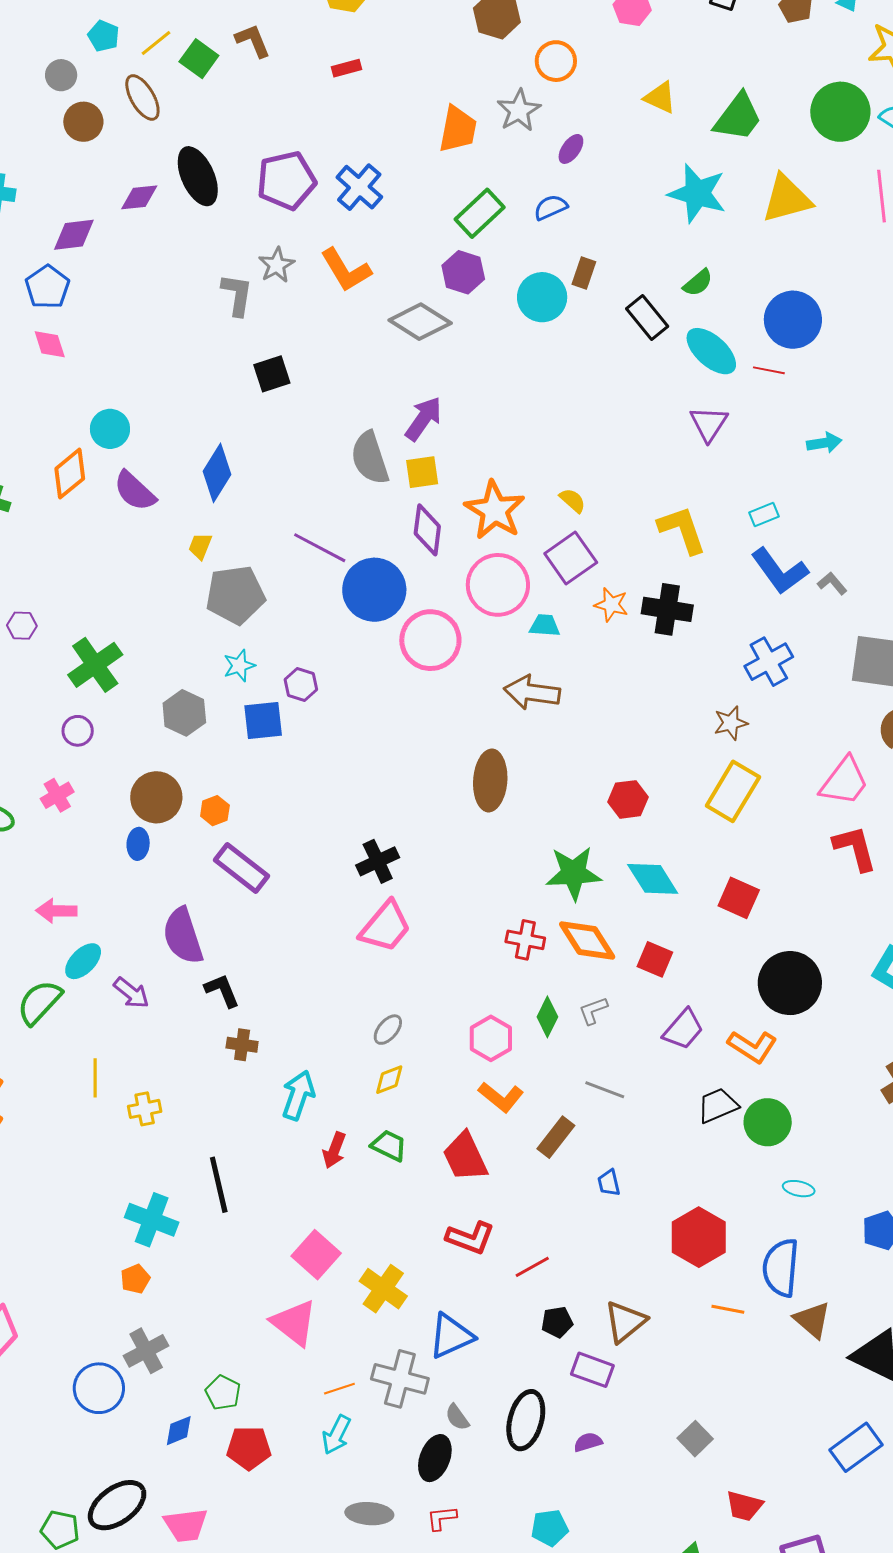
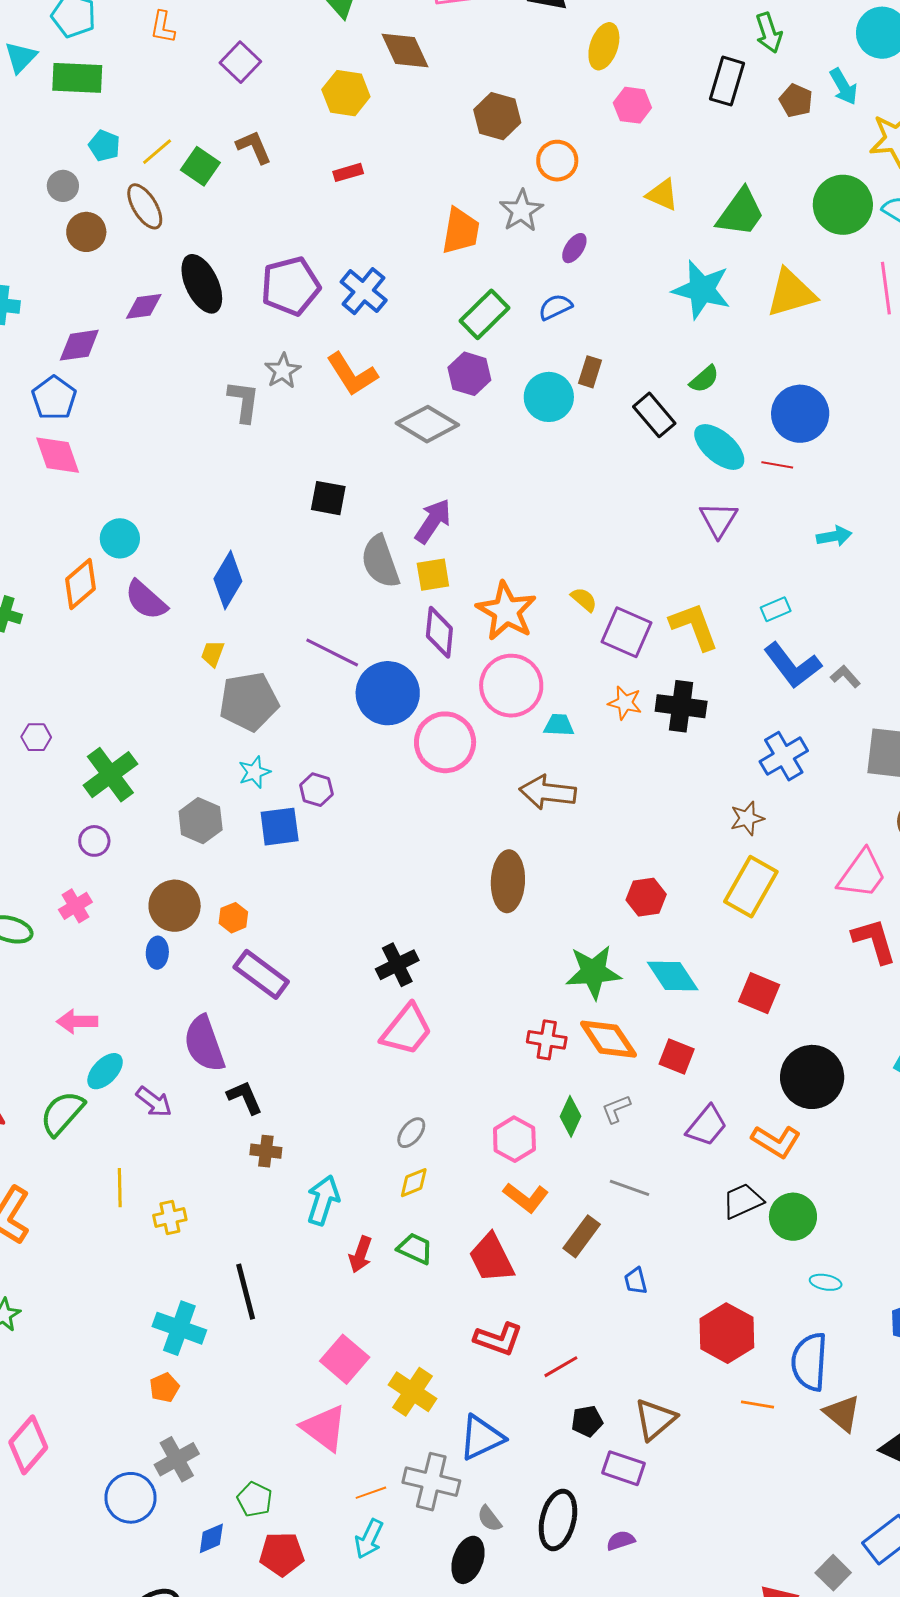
pink diamond: (50, 344) -> (58, 455), size x1.4
black square: (272, 374) -> (328, 498), moved, turned 30
purple square: (571, 558) -> (627, 632), moved, turned -30
gray square: (695, 1439) -> (833, 1573), moved

